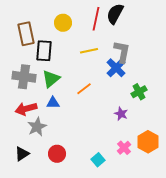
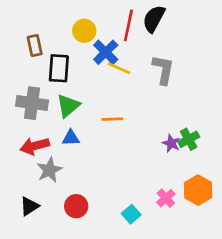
brown rectangle: (26, 34) -> (35, 46), size x0.7
yellow line: (89, 51) -> (119, 68), turned 36
blue cross: (116, 68) -> (106, 52), moved
orange line: (84, 89) -> (112, 119), turned 35
green cross: (139, 92) -> (189, 139), moved
purple star: (121, 114) -> (171, 143), moved

